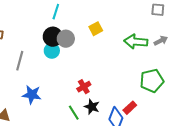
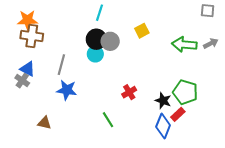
green pentagon: (152, 81) -> (185, 92), moved, turned 30
blue star: (32, 95) -> (67, 90), moved
black star: (92, 107) -> (163, 101), moved
green line: (74, 113) -> (108, 120), moved

